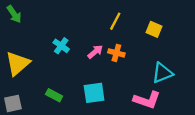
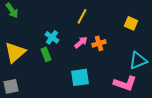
yellow line: (115, 21) -> (82, 16), moved
orange cross: (116, 53) -> (99, 43), turned -32
green rectangle: (54, 95) -> (46, 54), moved, turned 40

